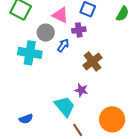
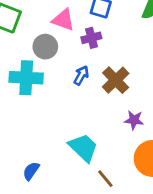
blue arrow: (63, 45) -> (81, 75), moved
purple star: (81, 90) -> (134, 120), moved
blue semicircle: (26, 119) -> (31, 171), turned 152

